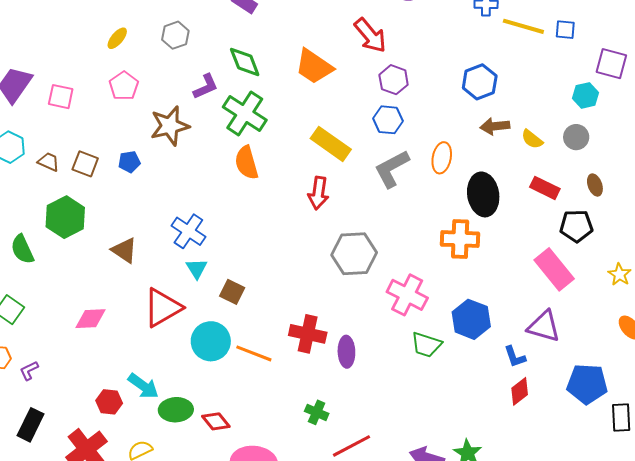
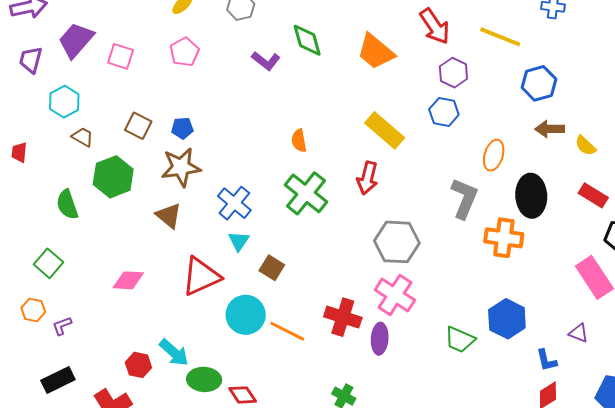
yellow line: (523, 26) -> (500, 37), moved
purple L-shape: (206, 87) -> (266, 61), turned 56
green cross: (245, 113) -> (306, 193), moved
brown star: (170, 126) -> (181, 167), moved
brown trapezoid: (49, 162) -> (83, 137), moved
orange semicircle: (247, 163) -> (299, 141), size x0.7
gray L-shape: (392, 169) -> (464, 198), moved, turned 135
pink cross: (407, 295) -> (395, 295), moved
purple triangle: (544, 326) -> (579, 333), size x0.6
black rectangle: (31, 425) -> (58, 380), turned 32

